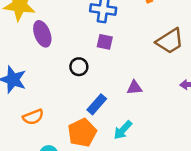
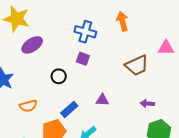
purple ellipse: (42, 34) -> (32, 45), turned 70
orange semicircle: (33, 117) -> (28, 106), moved

